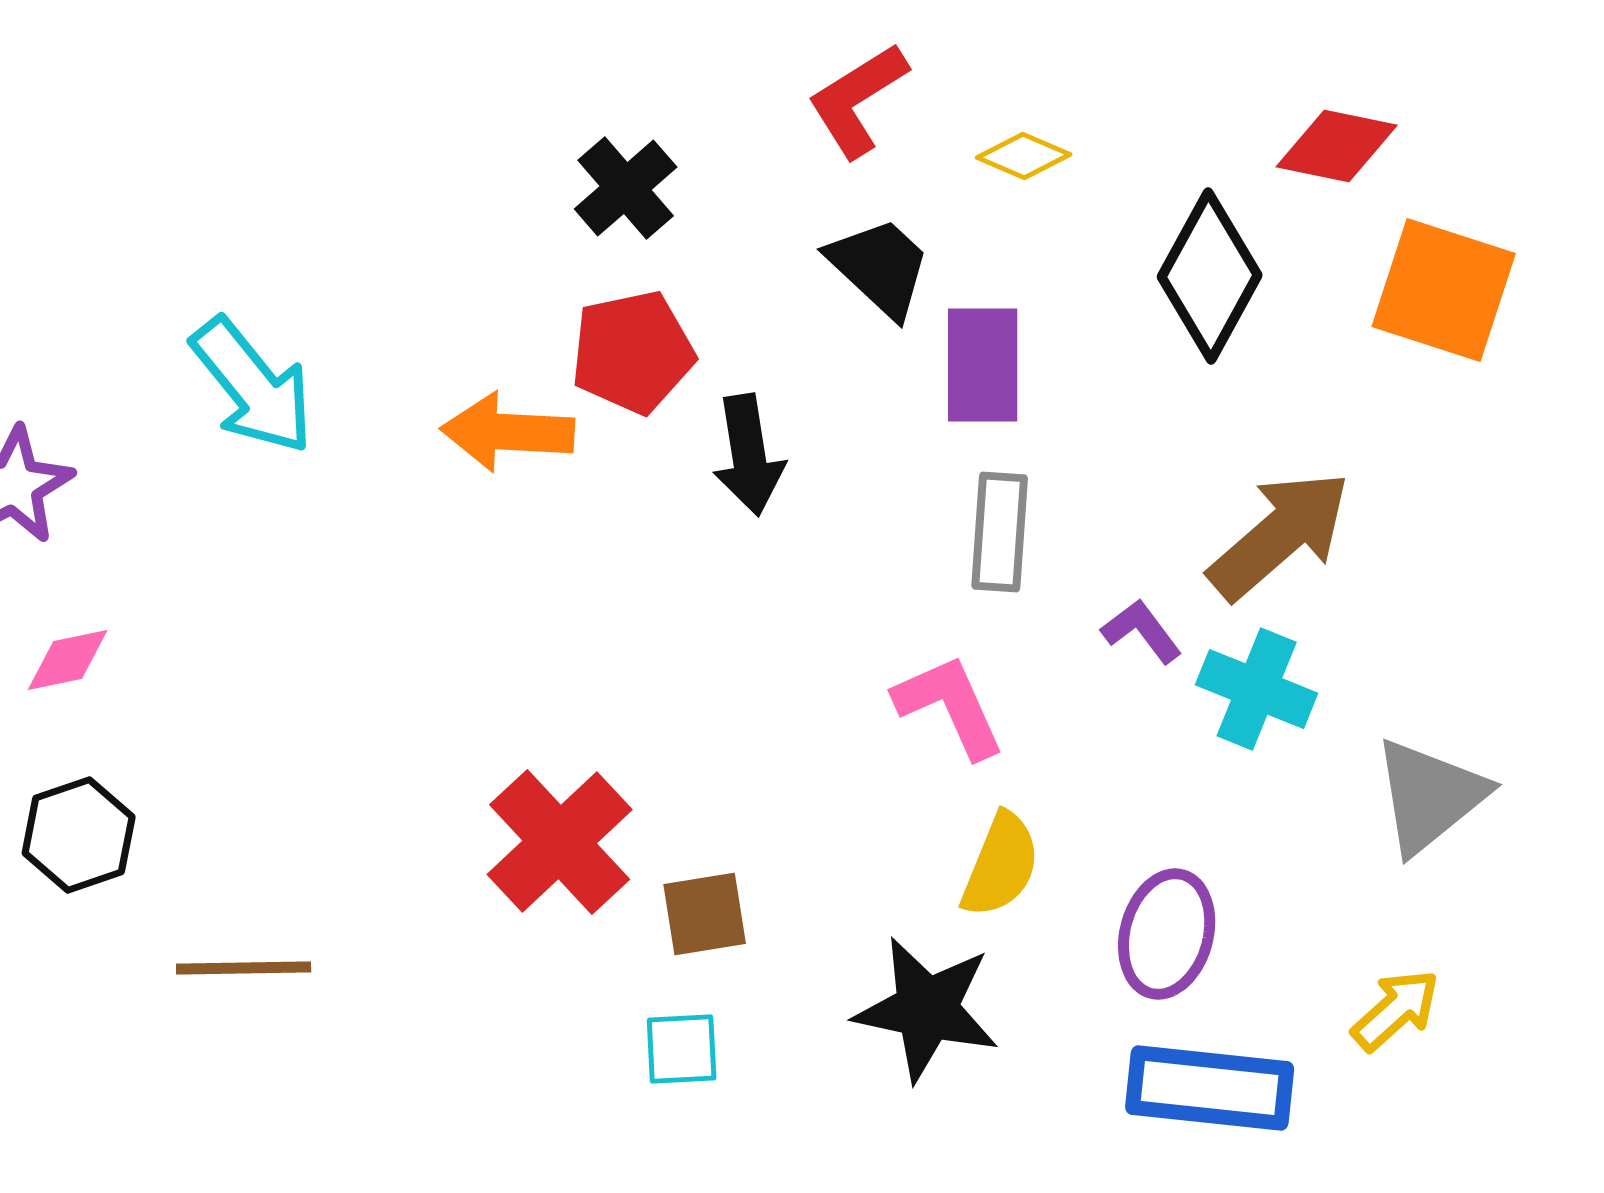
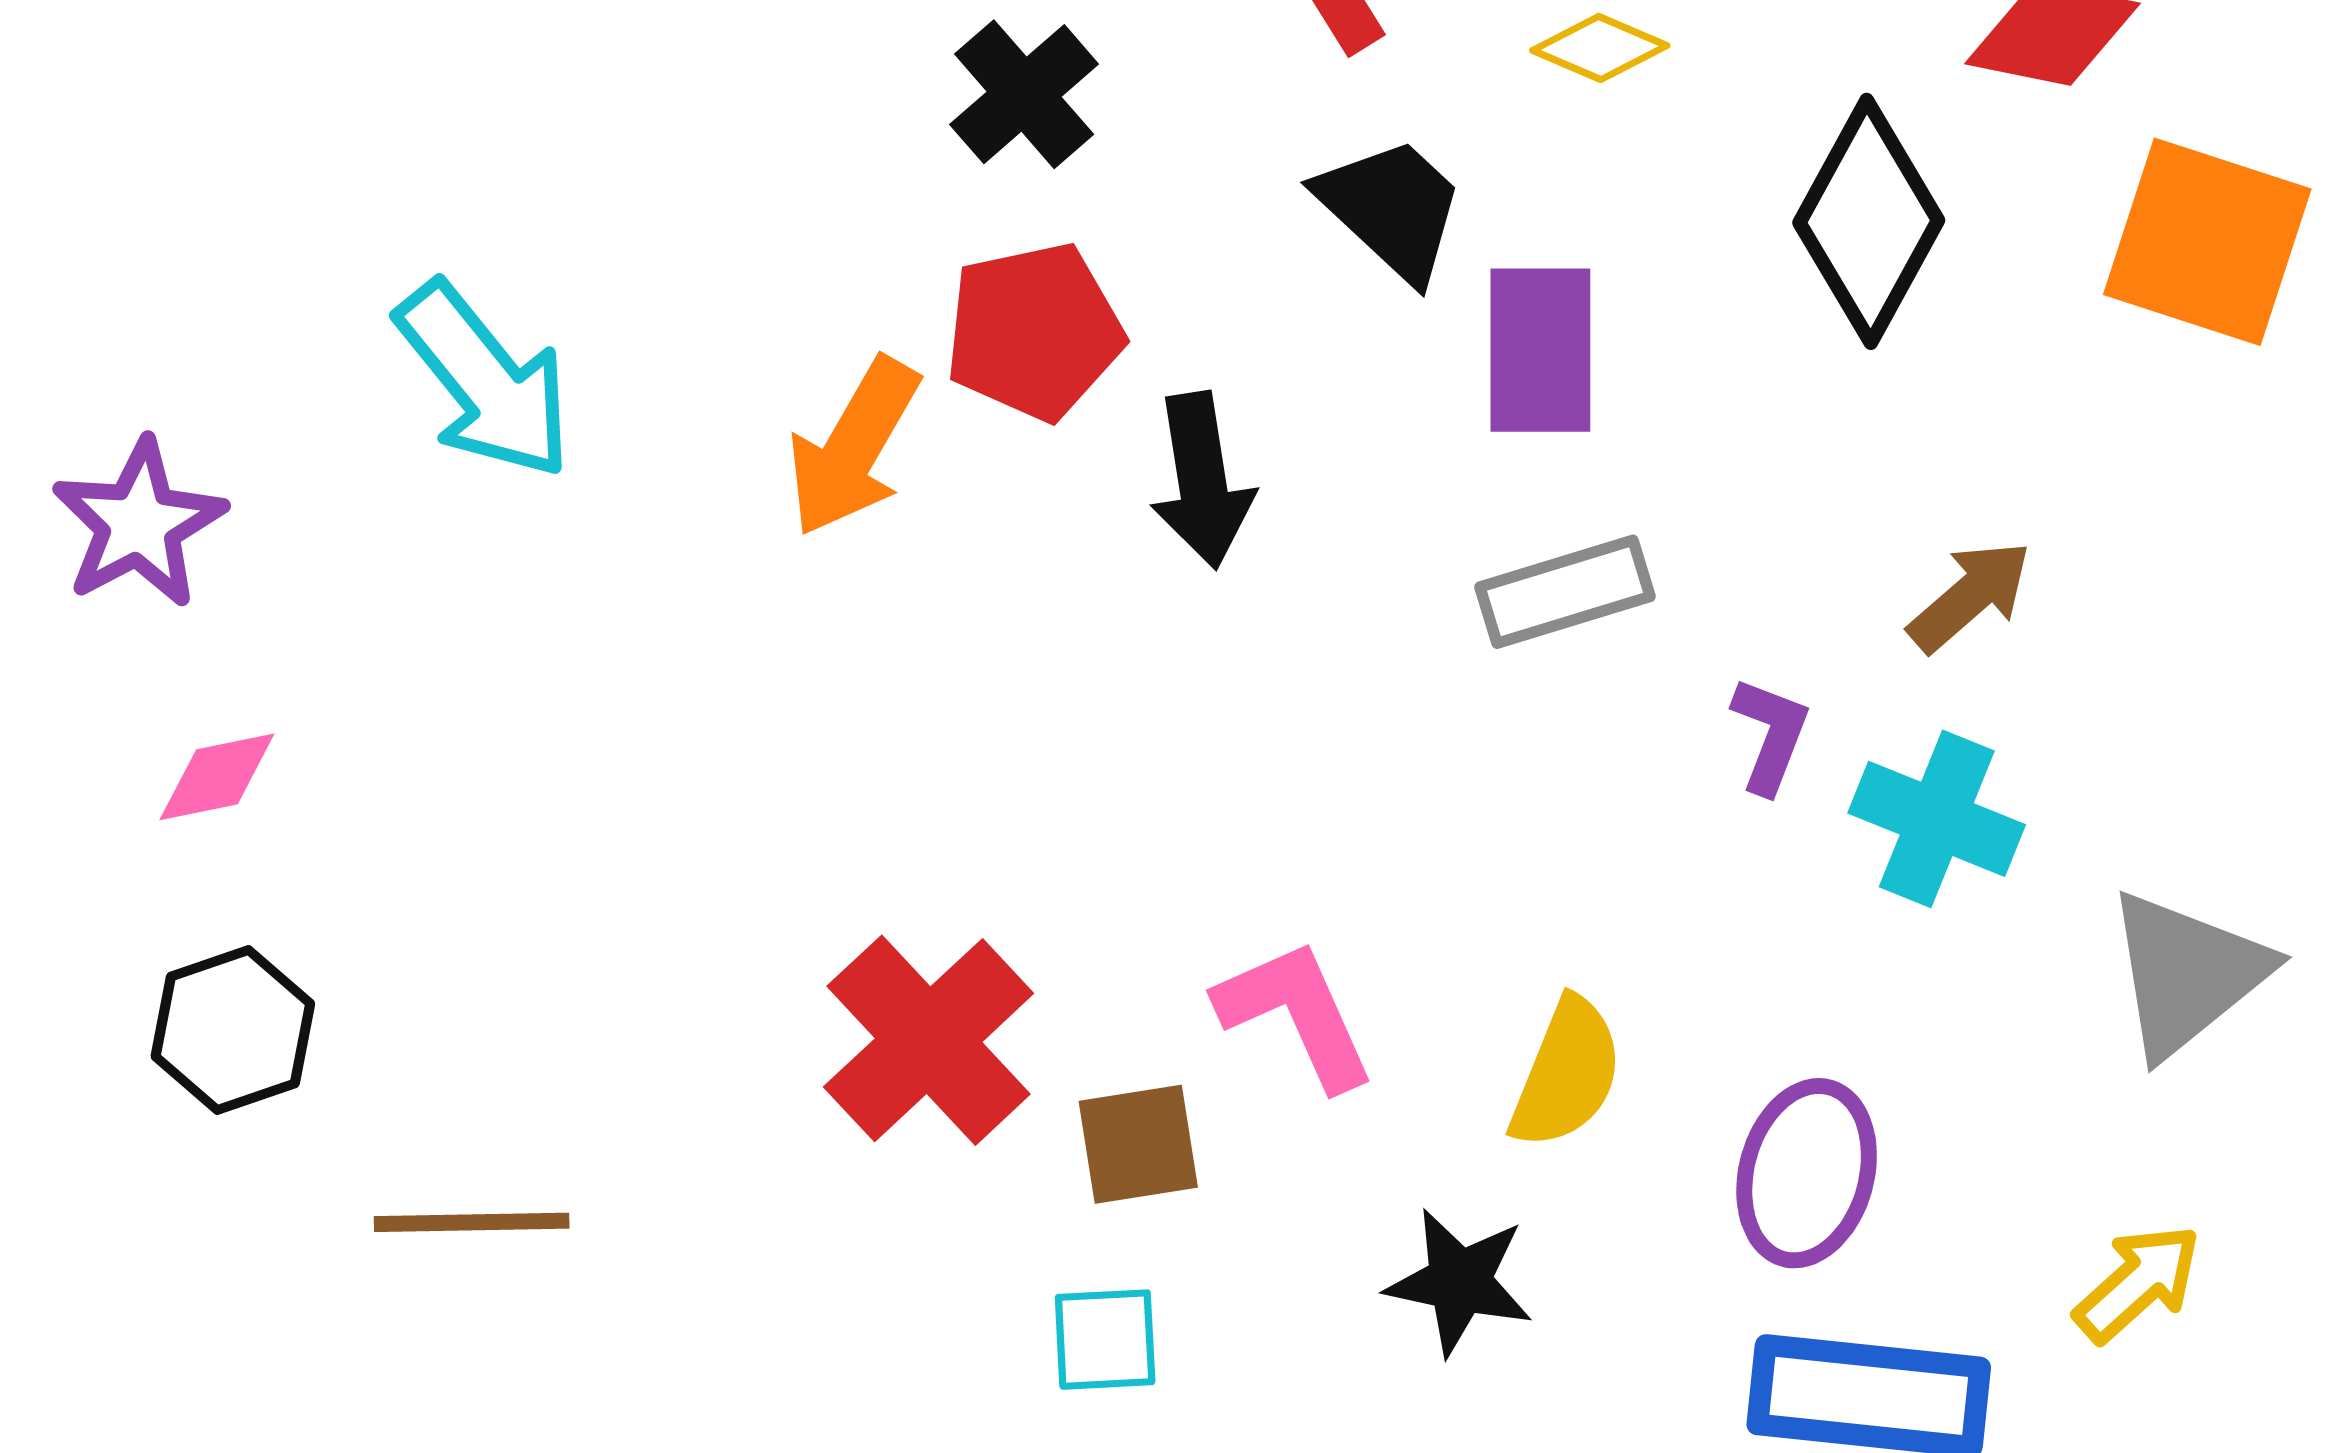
orange arrow: (508, 432) -> (853, 447), turned -63
gray rectangle: (1000, 532) -> (1565, 592), turned 69
brown arrow: (1280, 535) -> (1970, 596), size x0.6
purple L-shape: (1142, 631) -> (1770, 735), turned 58
pink L-shape: (950, 706) -> (1296, 1014), moved
black star: (927, 1009) -> (1459, 1282), size x0.7

